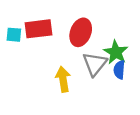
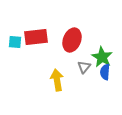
gray triangle: (95, 64) -> (84, 67), size x0.6

